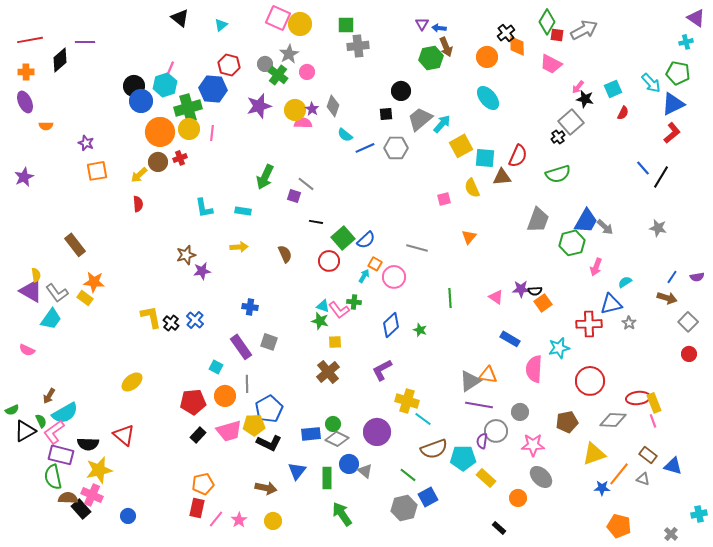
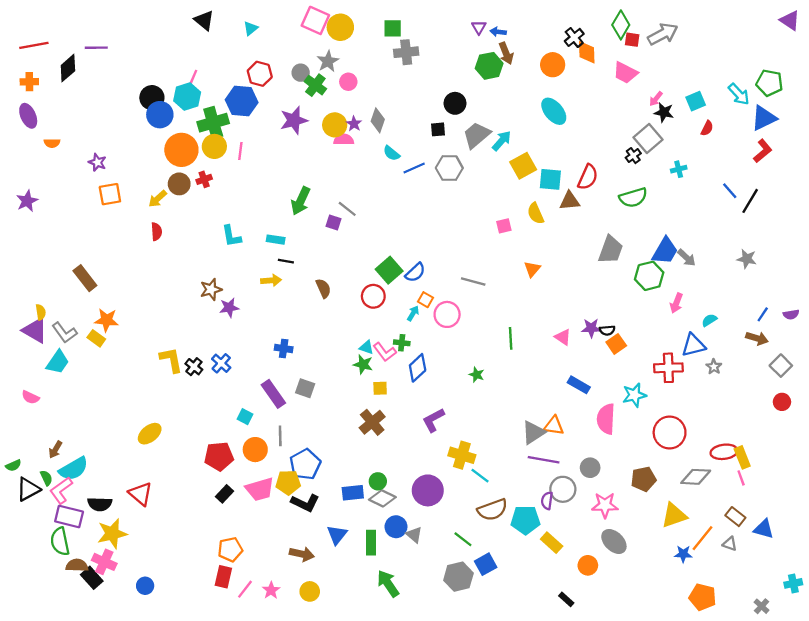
cyan cross: (686, 42) -> (679, 169), moved
black line: (316, 222) -> (286, 261), moved
blue diamond: (391, 325) -> (418, 368), moved

